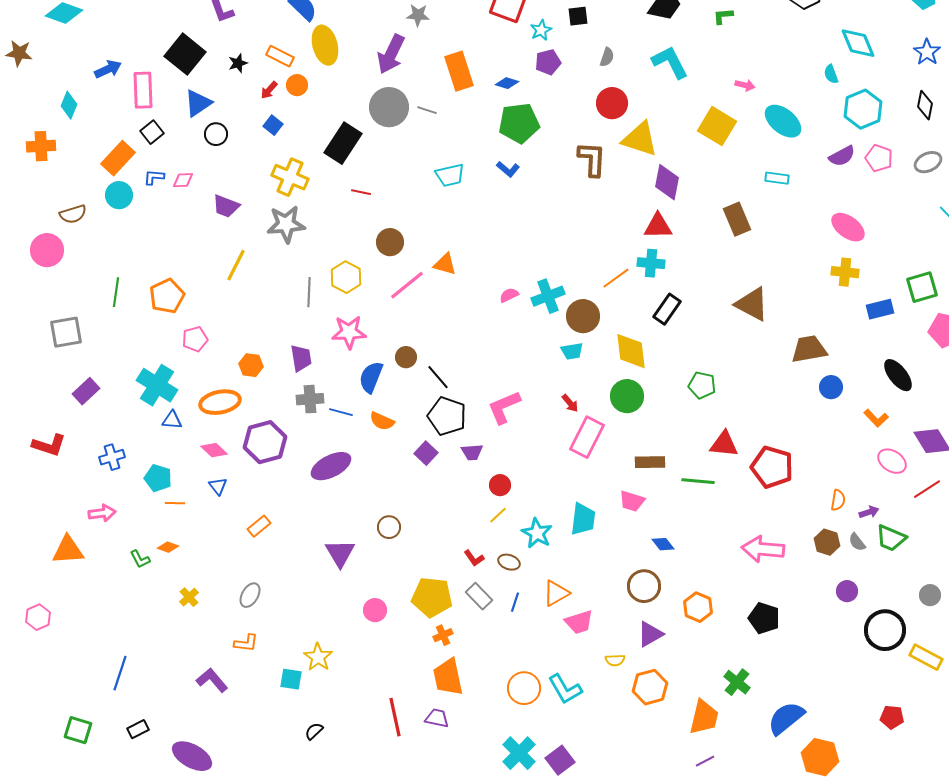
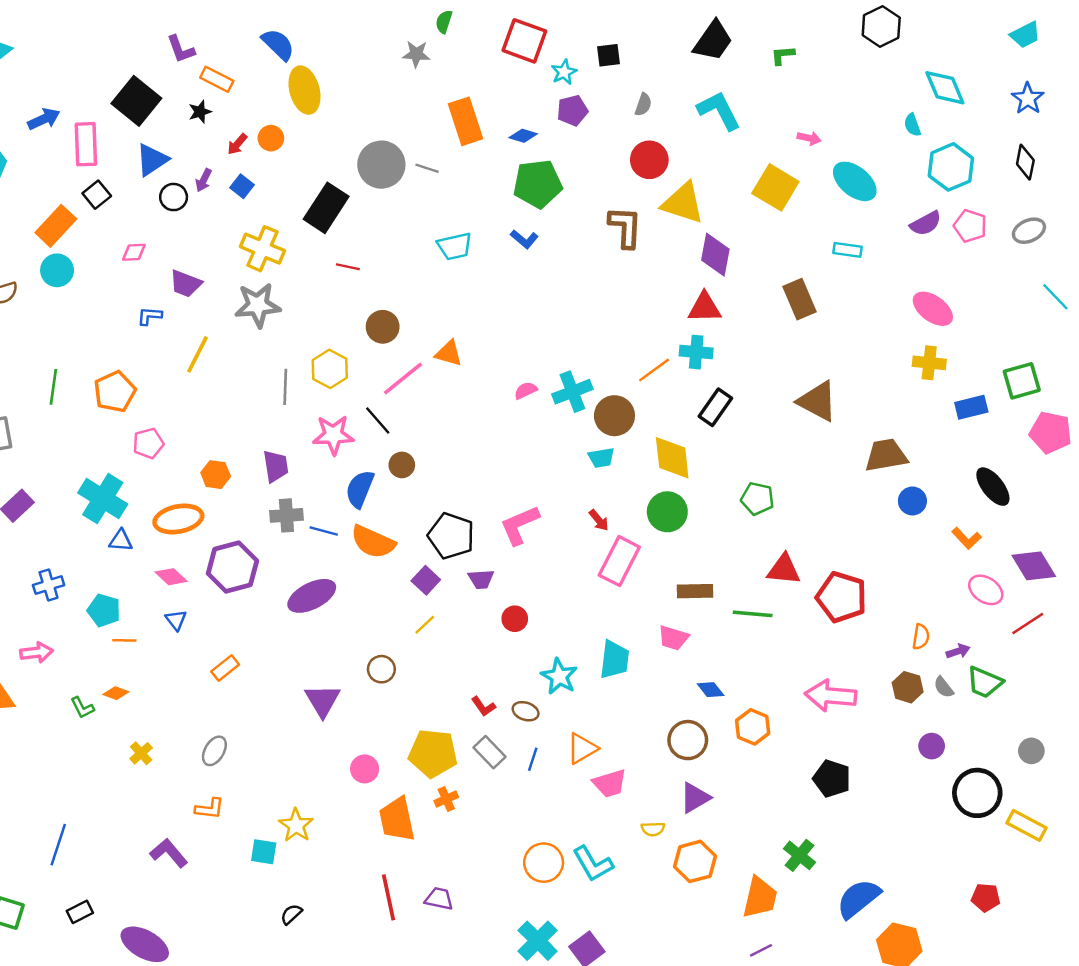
purple arrow: (391, 54) -> (204, 180), moved, size x0.5
orange rectangle: (280, 56) -> (217, 79), moved
blue L-shape: (154, 177) -> (150, 316), moved
black line: (438, 377) -> (378, 420), moved
orange semicircle: (382, 421) -> (373, 542), size x1.5
yellow line: (498, 515) -> (425, 625), moved
orange hexagon: (698, 607) -> (753, 727), moved
orange trapezoid: (448, 677) -> (397, 819), moved

